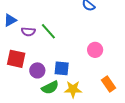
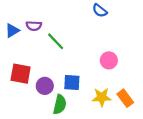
purple semicircle: (28, 32) -> (34, 26), moved
green semicircle: (50, 88) -> (60, 104), turned -48
yellow star: (73, 89) -> (102, 97), moved

